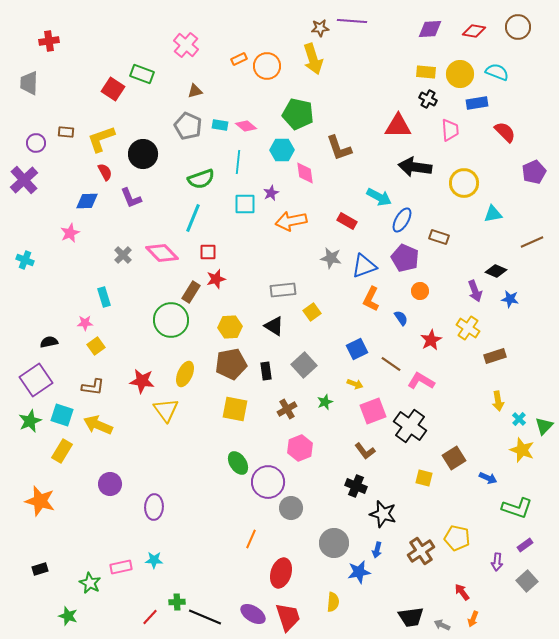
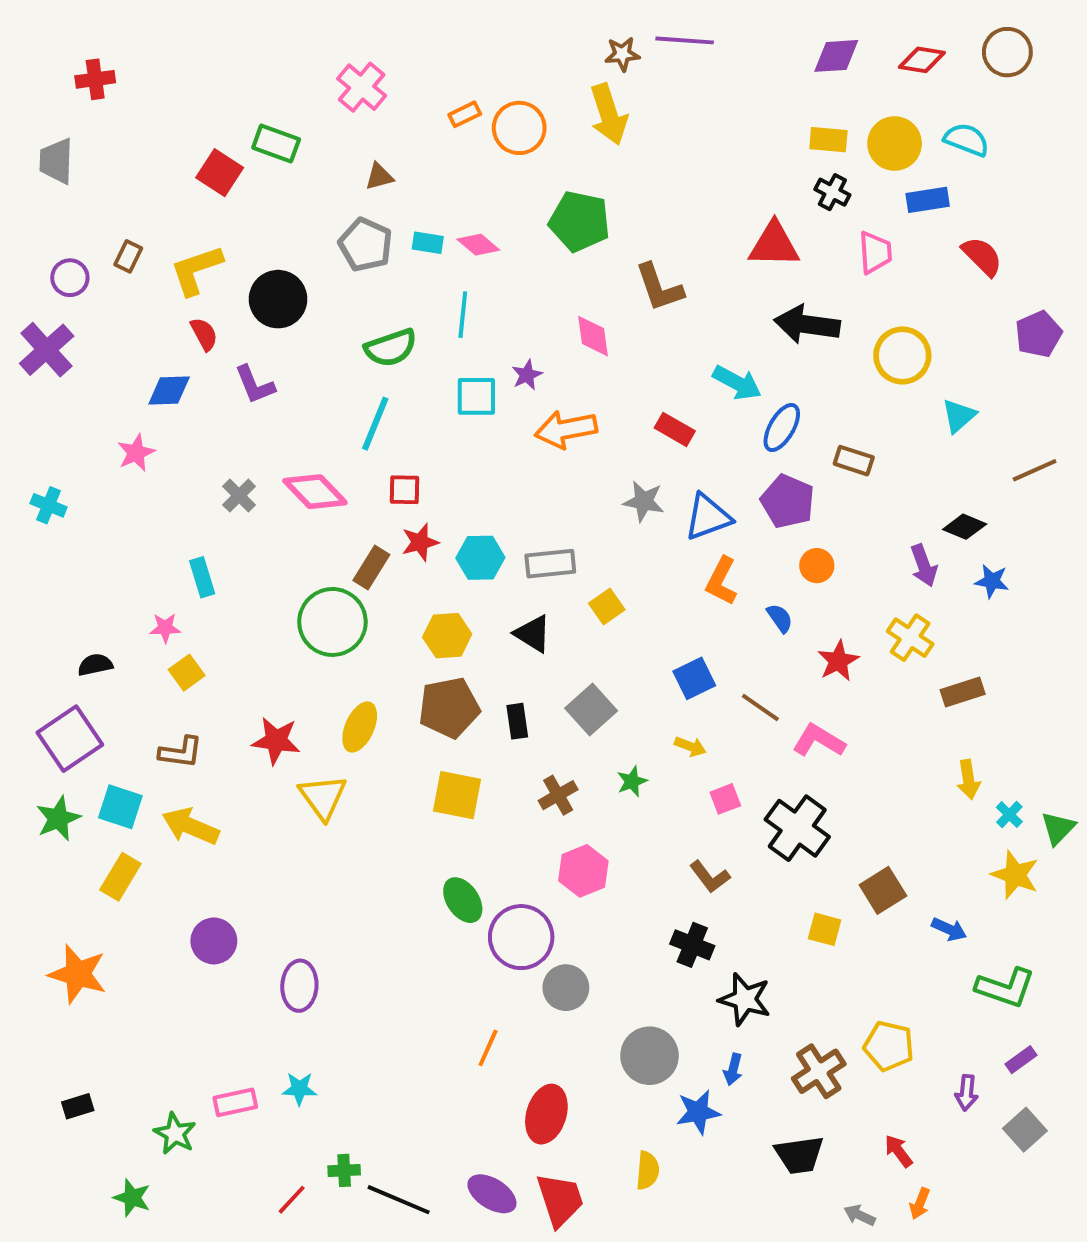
brown rectangle: (66, 132) -> (128, 256), turned -70
cyan hexagon: (282, 150) -> (480, 558), moved
cyan triangle: (493, 214) -> (959, 416), turned -30
pink square: (373, 411) -> (725, 799), size x0.6
black trapezoid: (411, 617) -> (799, 1155), moved

